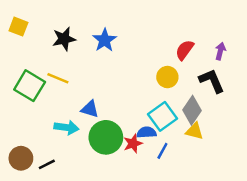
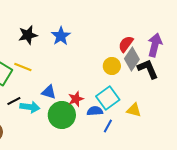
purple arrow: (220, 51) -> (155, 45), size x1.6
gray diamond: (192, 110) -> (132, 59), moved
red star: (133, 143) -> (76, 99), moved
black line: (47, 164) -> (14, 101), moved

